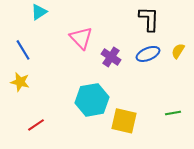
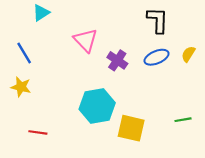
red line: (36, 125) -> (38, 132), turned 42

